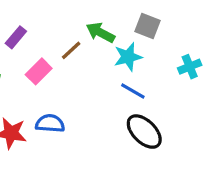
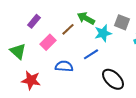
gray square: (147, 26) -> (122, 22), moved
blue line: (133, 91) -> (91, 54), moved, turned -63
blue semicircle: (50, 123) -> (64, 66), moved

